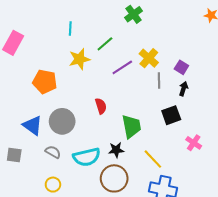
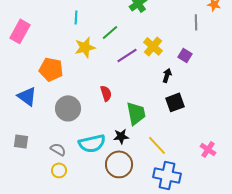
gray line: (159, 81) -> (196, 22), moved
black arrow: (183, 89) -> (167, 75), moved
blue triangle: (33, 125) -> (27, 96), moved
pink cross: (194, 143) -> (208, 149), moved
gray semicircle: (53, 152) -> (58, 149), moved

